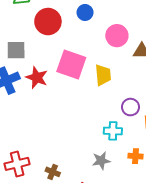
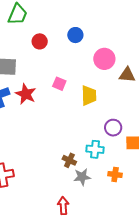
red circle: (48, 22) -> (40, 41), size x0.6
pink square: (71, 65) -> (59, 84), size x0.5
brown cross: (53, 172) -> (69, 160), moved

